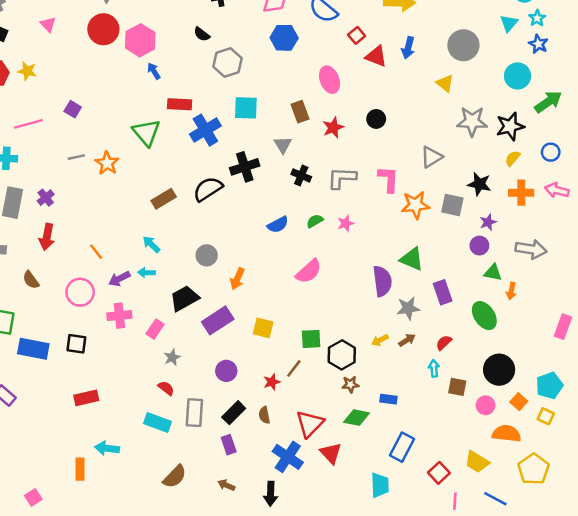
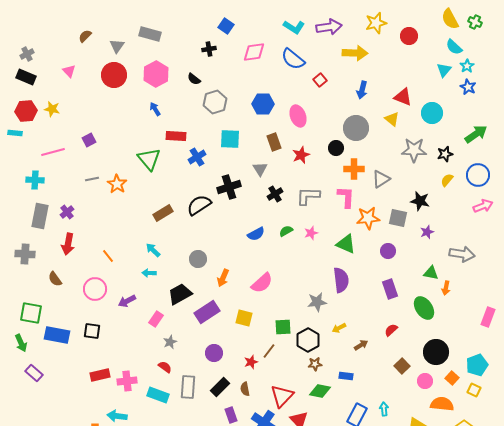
blue hexagon: (284, 38) -> (263, 104), moved
pink hexagon: (140, 40) -> (156, 74), moved
gray circle: (463, 45) -> (356, 128), moved
red triangle: (376, 56) -> (403, 97), moved
cyan circle: (518, 76) -> (432, 113), moved
purple square: (73, 109) -> (89, 140), turned 32
black star: (510, 126) -> (445, 154), size x0.7
blue cross: (205, 130) -> (197, 157), size x0.7
blue circle: (551, 152) -> (478, 175), size x1.5
black cross: (301, 175) -> (275, 194), turned 35
pink arrow: (557, 190) -> (483, 206), turned 144
orange cross: (521, 193) -> (354, 169), moved
purple circle: (479, 246) -> (388, 251), moved
green triangle: (412, 259) -> (346, 244), moved
pink semicircle: (309, 271) -> (262, 283), moved
purple arrow: (119, 279) -> (127, 301), moved
gray star: (408, 308) -> (317, 302), moved
pink cross: (119, 316) -> (127, 381), moved
brown arrow: (407, 340) -> (361, 345), moved
cyan arrow: (434, 368) -> (384, 409), moved
brown square: (457, 387) -> (402, 366), turned 35
purple rectangle: (229, 445) -> (231, 415), moved

